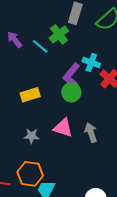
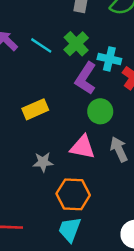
green cross: (59, 34) -> (76, 44), moved
green circle: (71, 92) -> (100, 111), moved
orange hexagon: (30, 174) -> (73, 194), moved

